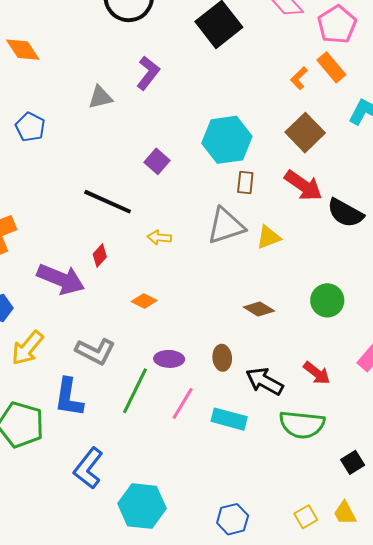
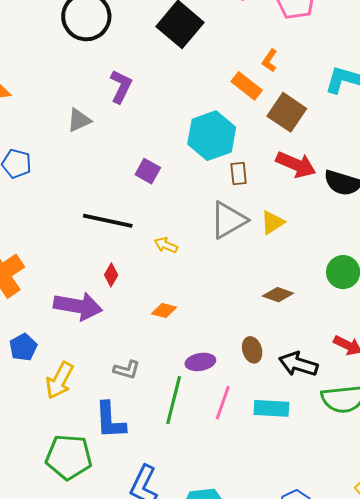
orange rectangle: (331, 67) -> (247, 86), moved
yellow arrow: (159, 237) -> (166, 245), turned 30
gray L-shape: (95, 351) -> (127, 370), size x0.7

